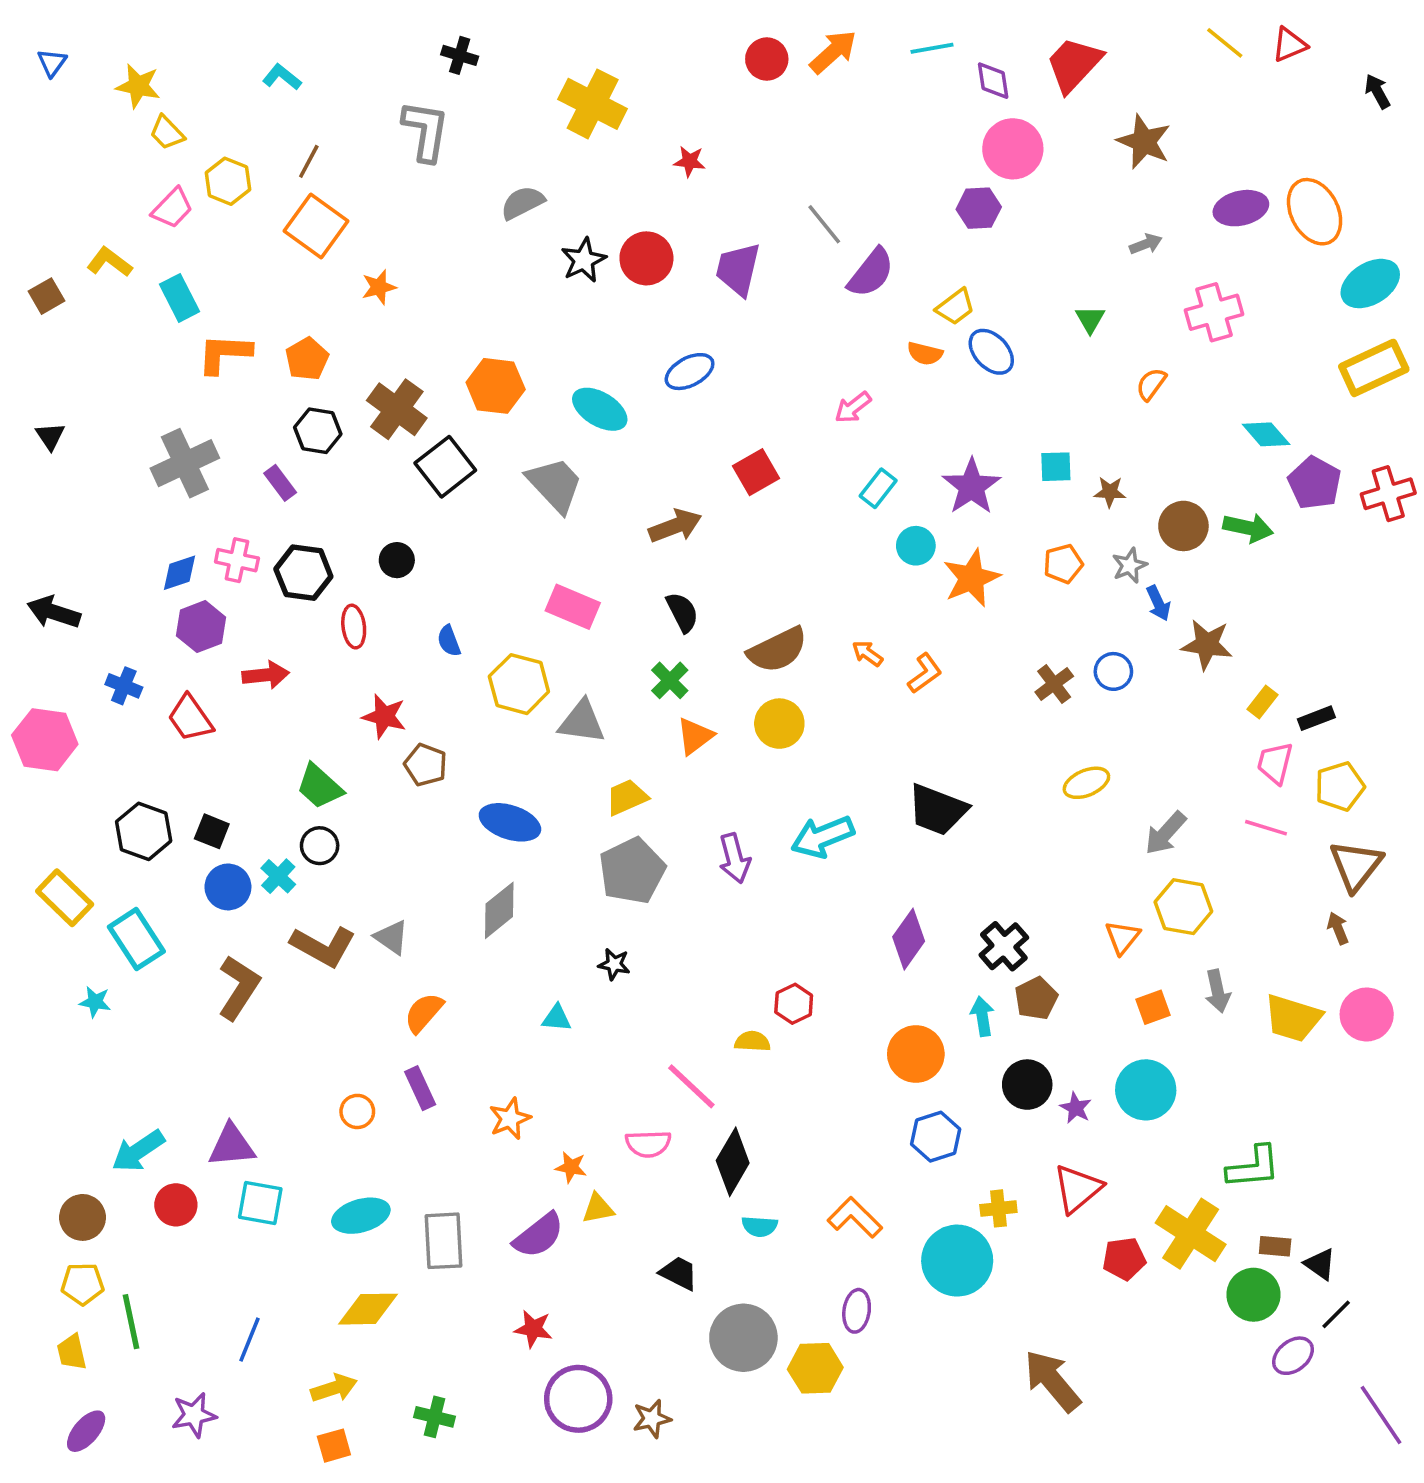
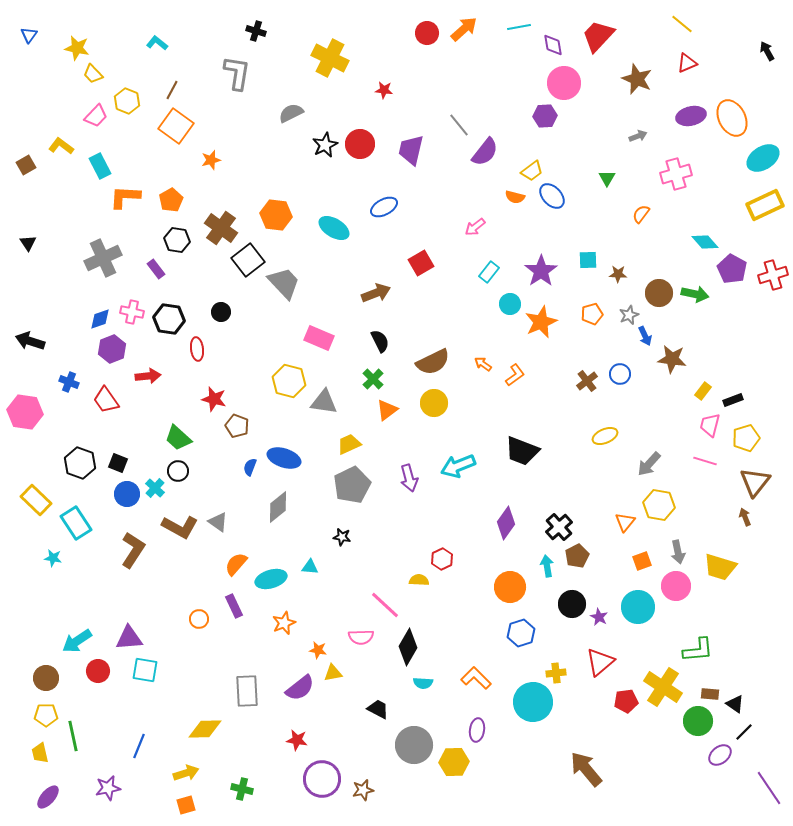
red triangle: (1289, 45) -> (687, 63), moved
gray trapezoid: (555, 485) -> (284, 283), moved
blue semicircle: (449, 641) -> (250, 467), moved, turned 42
pink circle: (1367, 1014) -> (676, 586), moved
cyan ellipse: (361, 1216) -> (271, 579), moved

